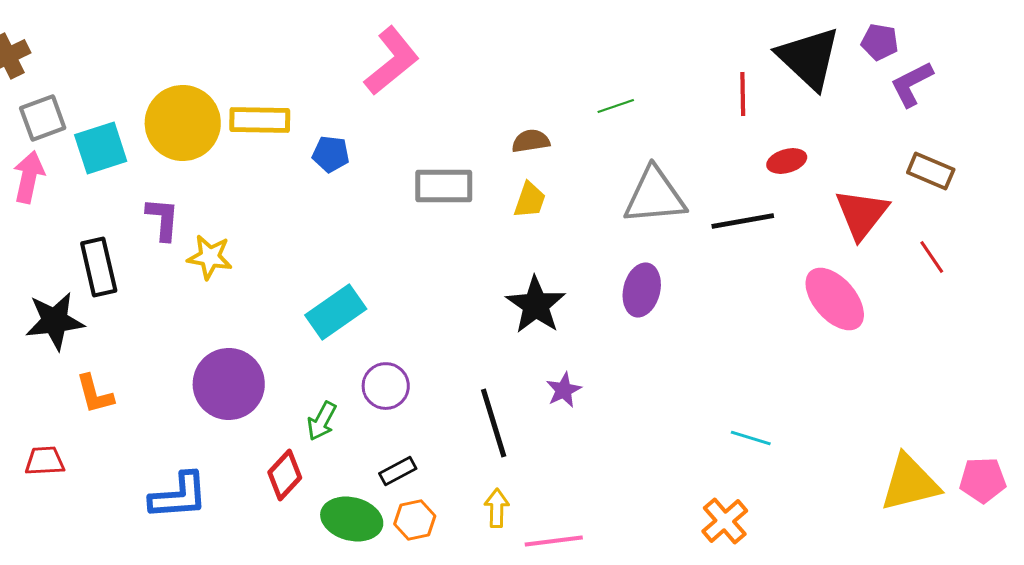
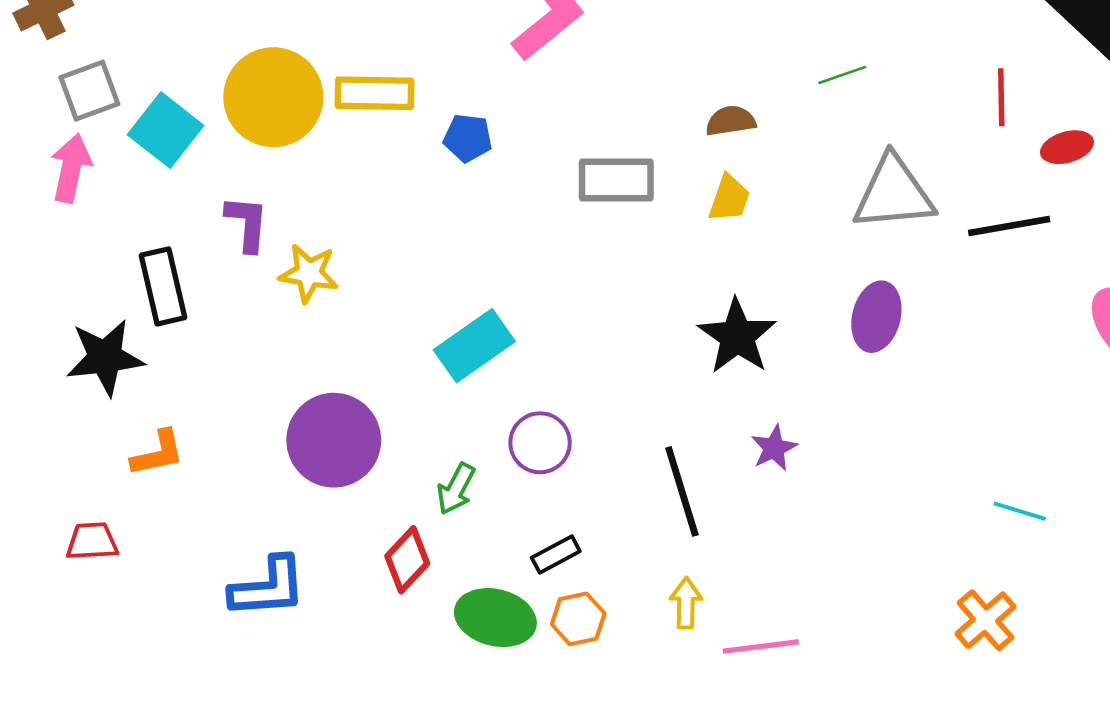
red line: (743, 94) -> (1001, 97), moved
cyan square: (101, 148) -> (166, 130), turned -34
orange L-shape: (95, 394) -> (158, 453), turned -87

